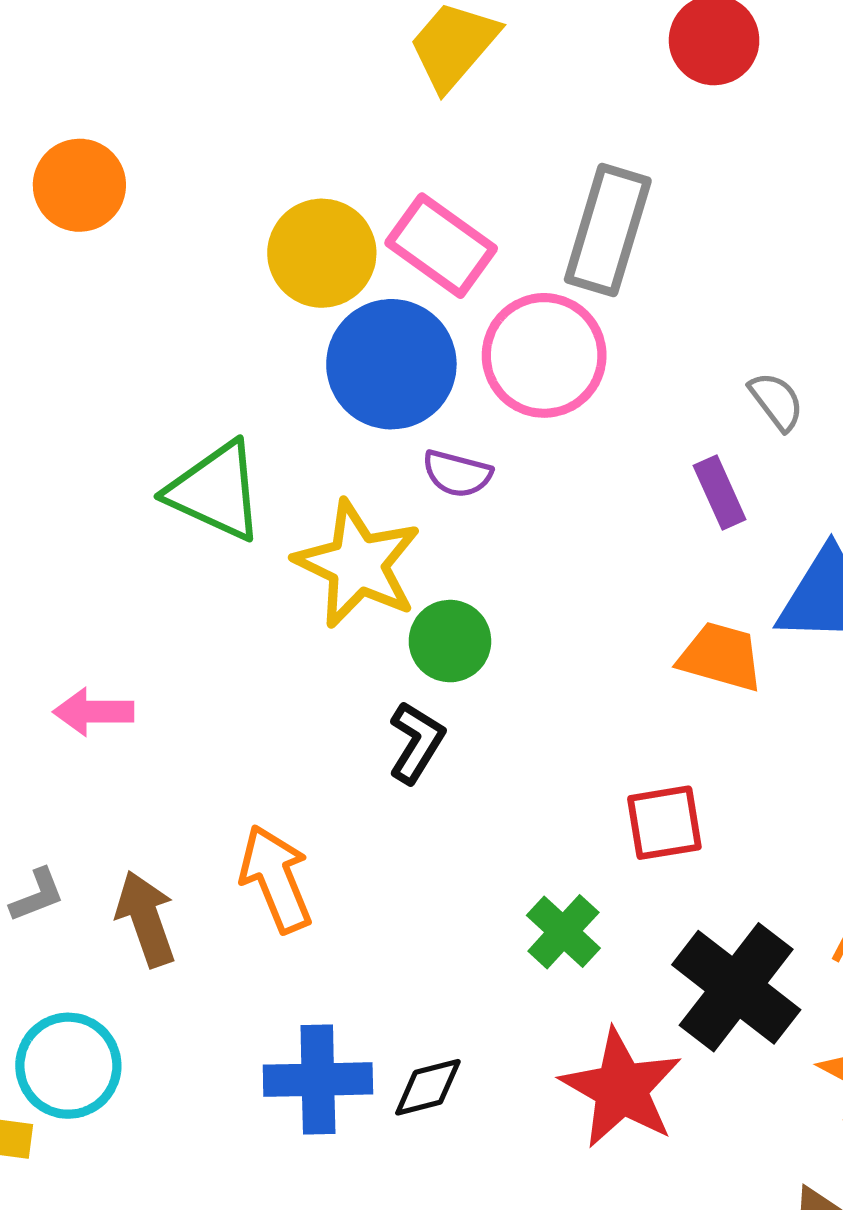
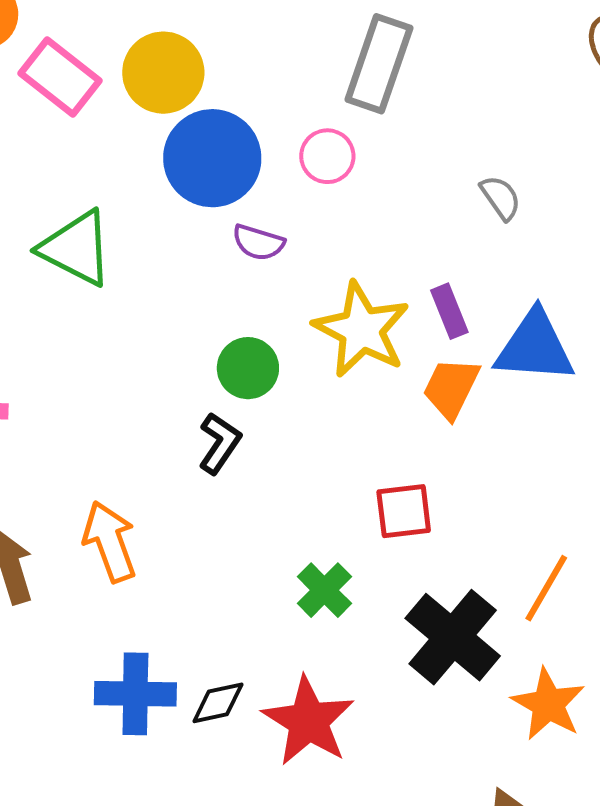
pink rectangle: (441, 246) -> (60, 77), moved
pink circle: (544, 355) -> (327, 156), size x0.6
purple rectangle: (720, 493) -> (449, 311), moved
yellow star: (358, 564) -> (361, 330), moved
orange trapezoid: (721, 657) -> (451, 388), turned -82
red star: (621, 1088) -> (308, 721), moved

